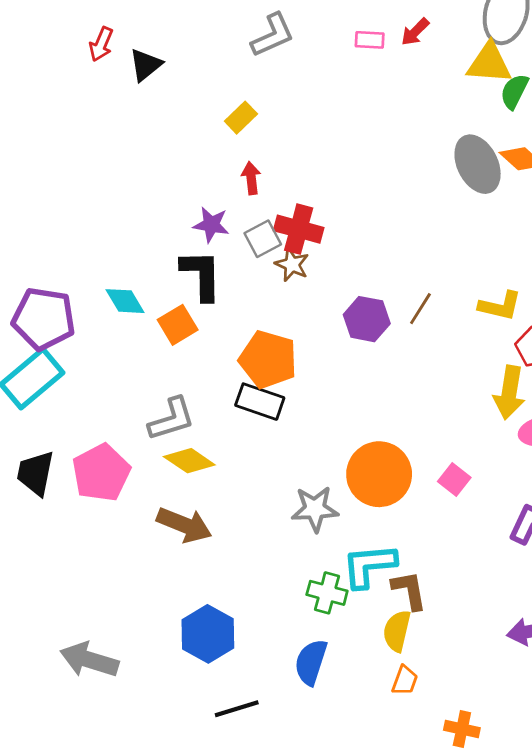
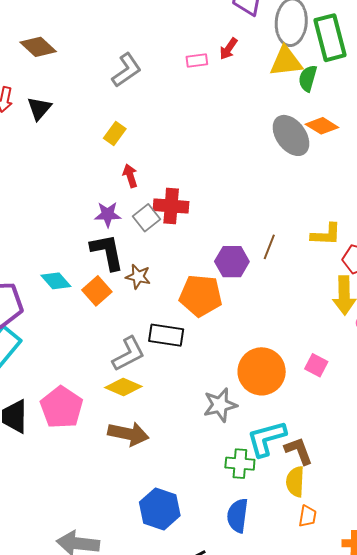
brown star: (292, 264) -> (138, 277), moved
orange pentagon: (268, 359) -> (201, 296), moved
gray L-shape: (172, 419) -> (128, 354), moved

